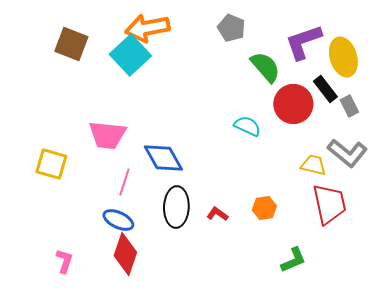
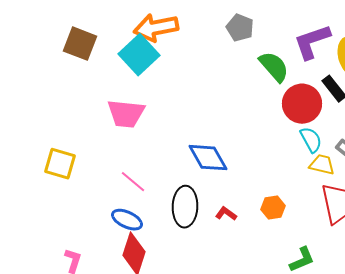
cyan semicircle: (247, 126) -> (311, 140), moved, turned 36
pink trapezoid: (107, 135) -> (126, 114), moved
blue diamond: (163, 158) -> (208, 158), moved
pink line: (124, 182) -> (133, 182), turned -68

